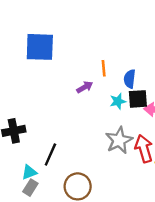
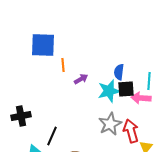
orange line: (104, 68) -> (63, 65), moved
cyan star: (118, 101) -> (109, 91), size x1.6

